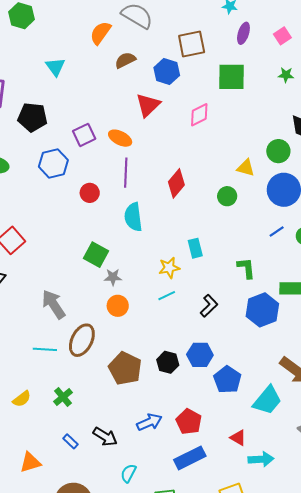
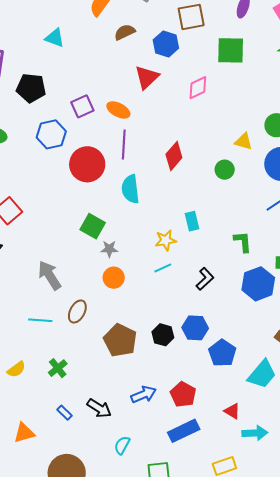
cyan triangle: (55, 67) -> (55, 38), turned -35
red circle: (90, 193) -> (87, 164), size x1.8
brown ellipse: (82, 340) -> (77, 311), size x0.7

